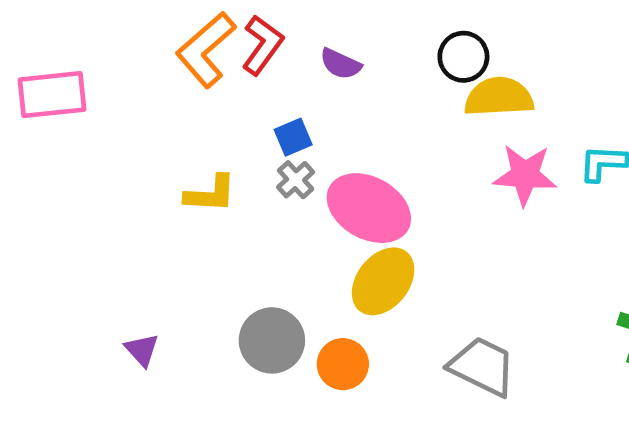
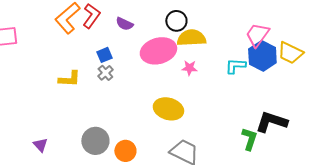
pink star: (525, 175) -> (189, 68), moved, size x0.6
pink ellipse: (369, 208) -> (158, 51), moved, turned -44
yellow ellipse: (383, 281) -> (168, 109), moved, turned 68

